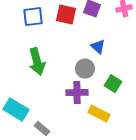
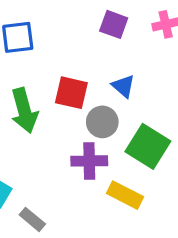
red square: (66, 15) -> (71, 93), moved
green square: (113, 84) -> (148, 146), size x1.5

